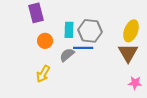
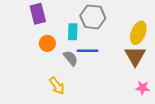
gray hexagon: (90, 31) -> (93, 17), moved
gray semicircle: (67, 55) -> (71, 58), turned 91
yellow arrow: (43, 74) -> (57, 86), moved, turned -66

